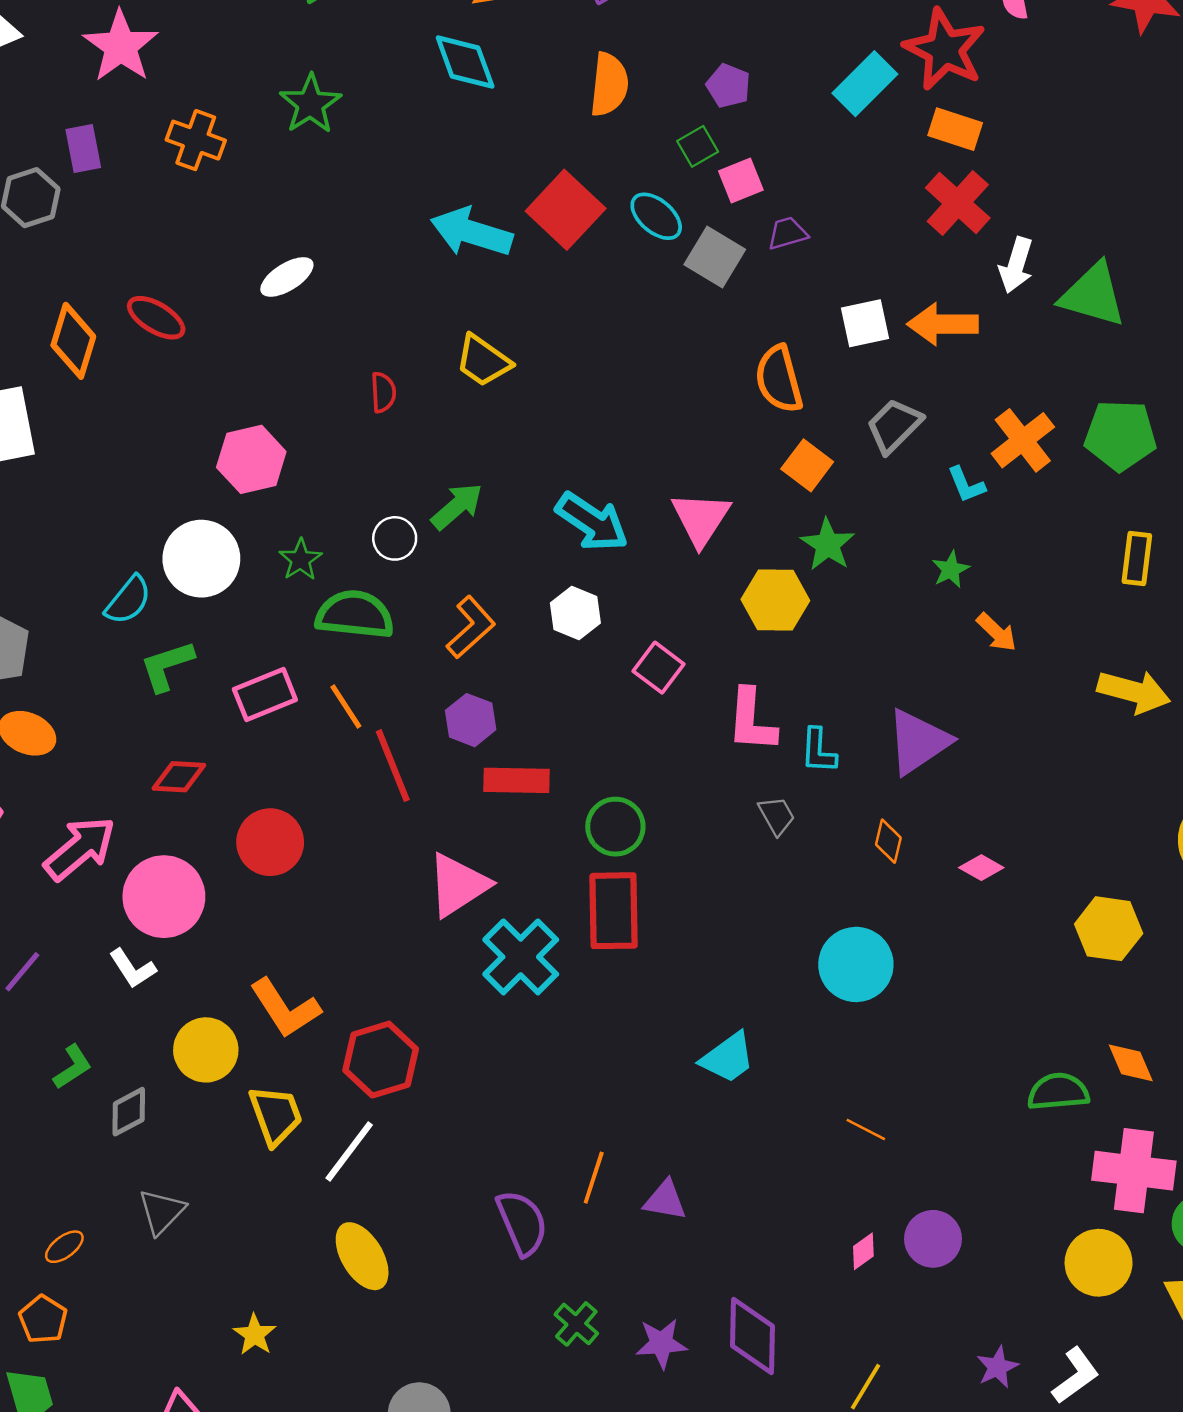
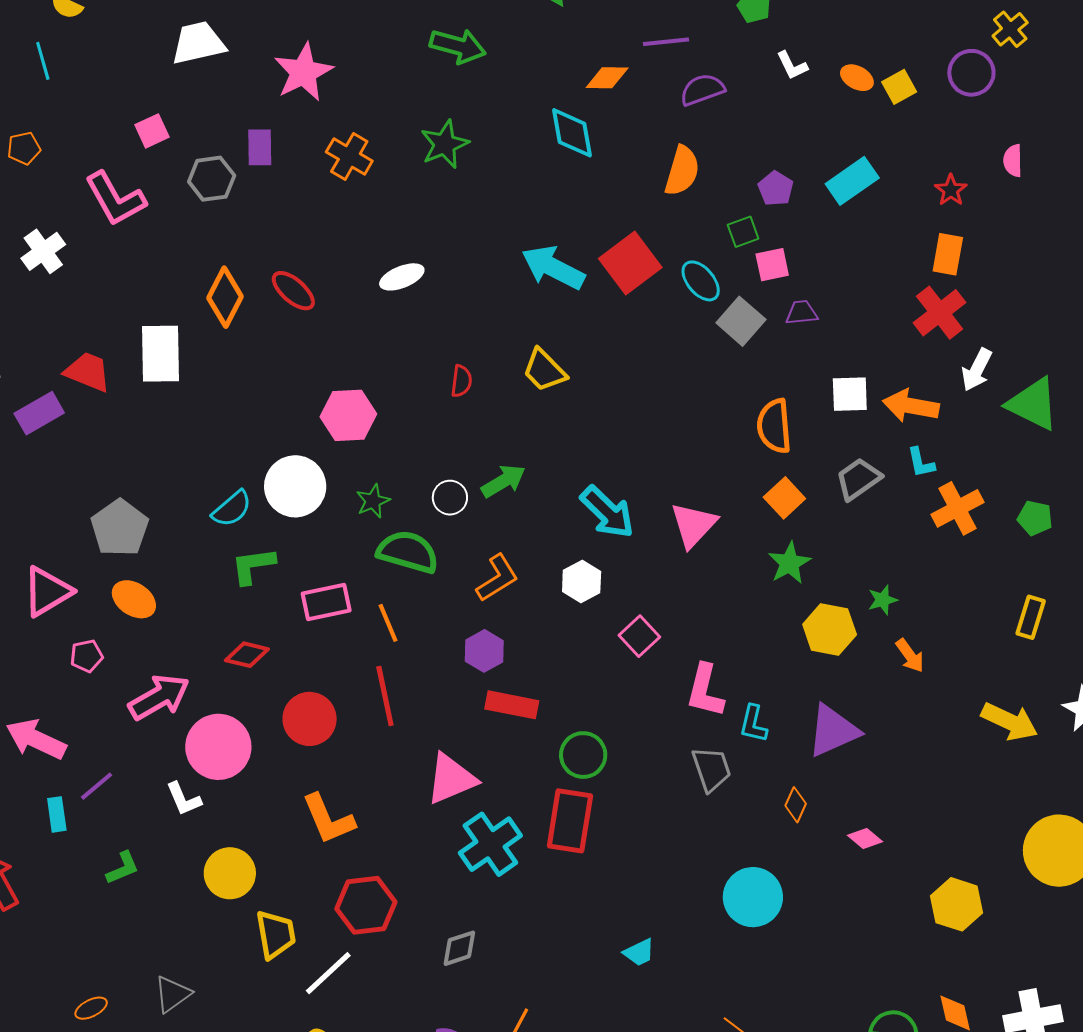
red star: (945, 49) -> (951, 190), size x0.5
cyan rectangle: (865, 84) -> (852, 181), moved
orange rectangle: (955, 129) -> (948, 254), turned 72
green pentagon: (1120, 435) -> (1035, 518), size x0.6
cyan L-shape: (966, 485) -> (921, 463), moved
yellow hexagon: (775, 600) -> (830, 630), moved
red line: (393, 766) -> (385, 696), moved
gray trapezoid: (777, 816) -> (711, 769), size x1.4
orange L-shape: (285, 1008) -> (328, 819), moved
cyan trapezoid: (728, 1058) -> (639, 952), size x0.7
gray diamond: (129, 1112) -> (459, 948), moved

